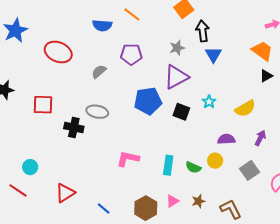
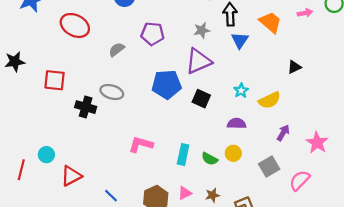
orange trapezoid: (262, 51) -> (270, 22), moved
cyan star: (209, 102) -> (241, 91), moved
purple semicircle: (226, 139) -> (237, 124), moved
cyan circle: (30, 167) -> (46, 155), moved
red line: (18, 190) -> (21, 170), turned 66

